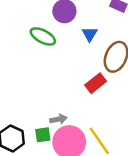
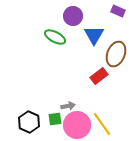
blue triangle: (90, 34) -> (94, 35), size x1.5

